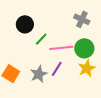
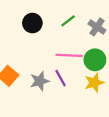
green line: (41, 39) -> (68, 21), moved
purple line: (57, 69) -> (61, 78), turned -70

